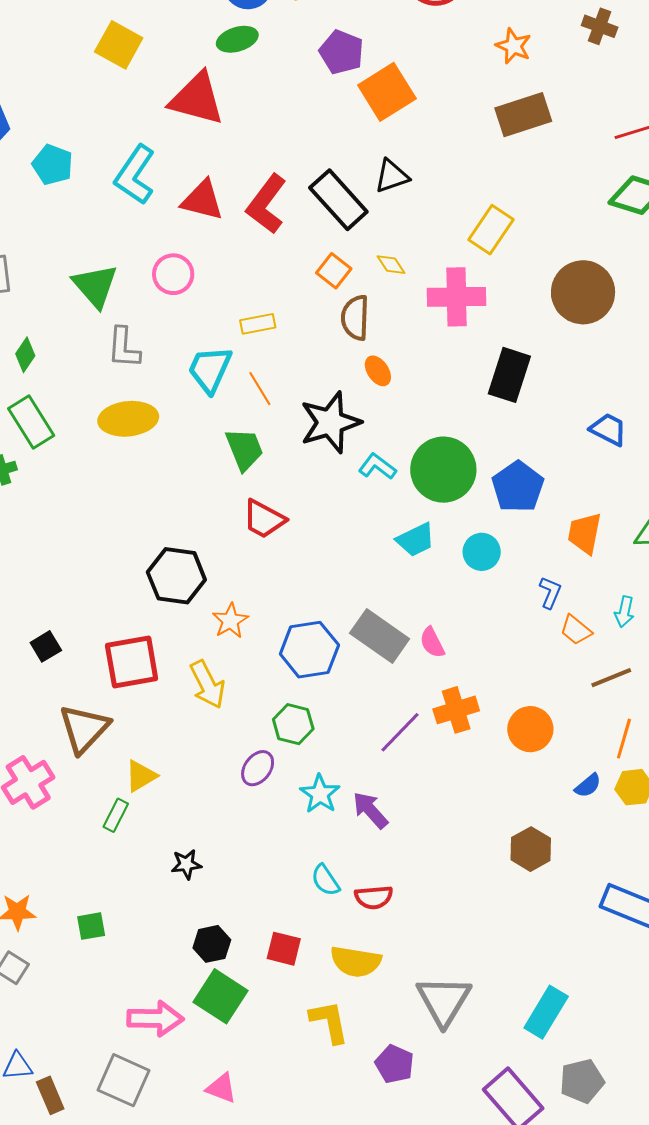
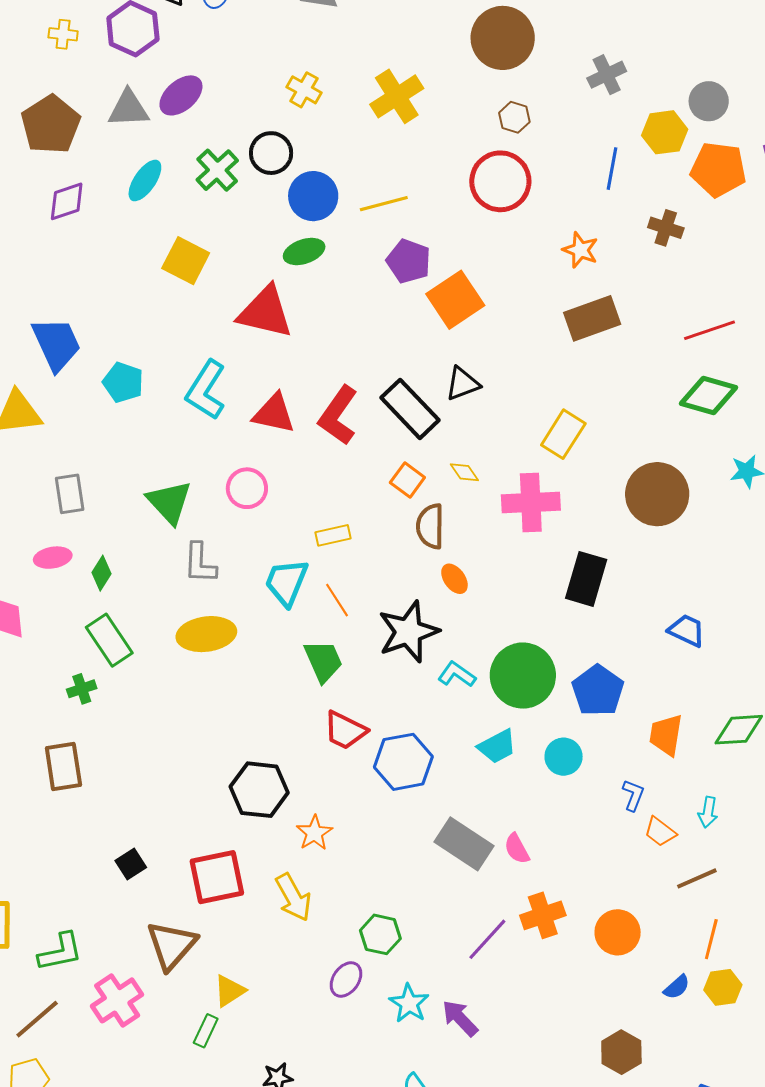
blue hexagon: (309, 650) -> (403, 762), moved

